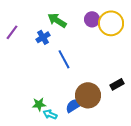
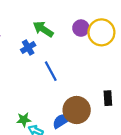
black rectangle: (117, 84) -> (108, 98), turned -64

